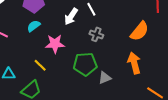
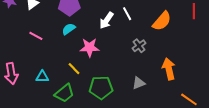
orange semicircle: (140, 31) -> (162, 21), moved
gray cross: (96, 34) -> (139, 46), moved, turned 32
green pentagon: (85, 64) -> (101, 88), moved

